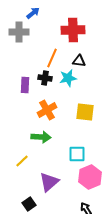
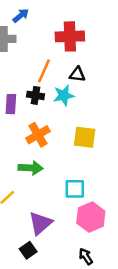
black square: (29, 204) -> (28, 250), moved

